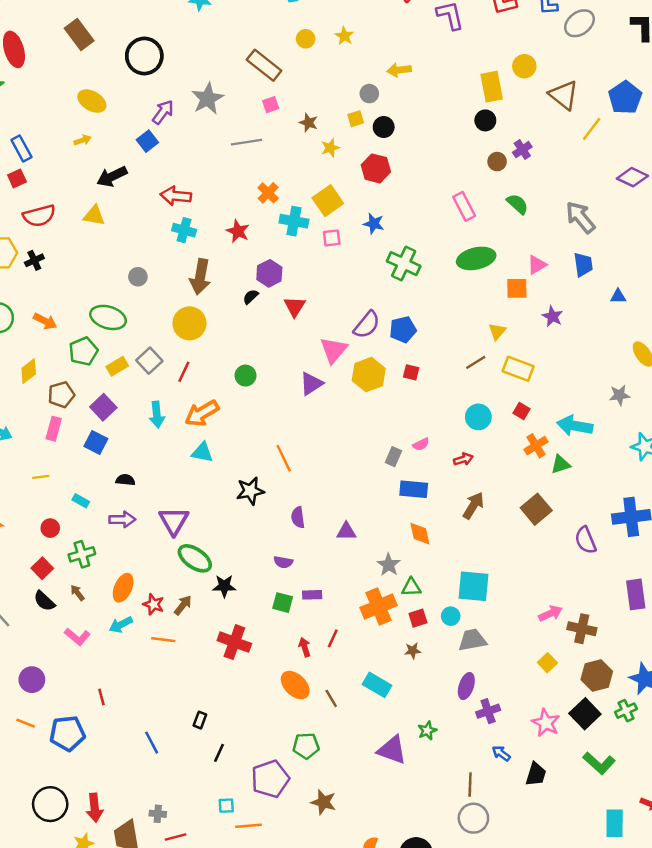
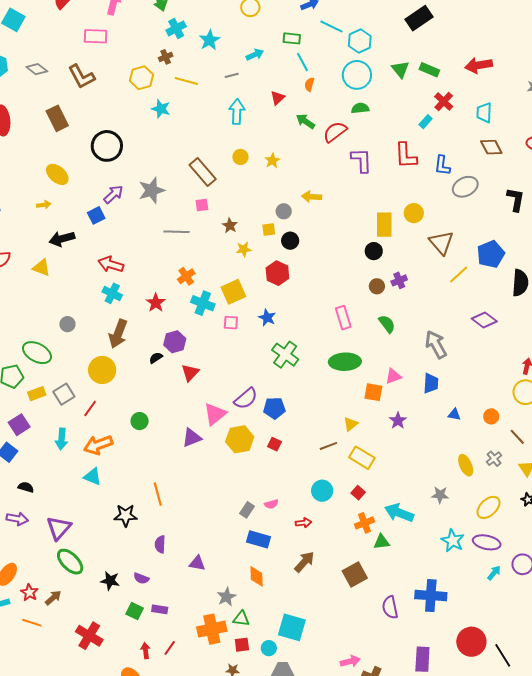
black star: (224, 586) -> (110, 581), moved

